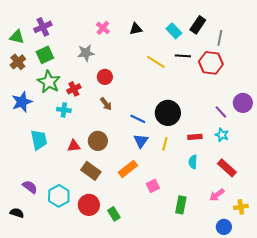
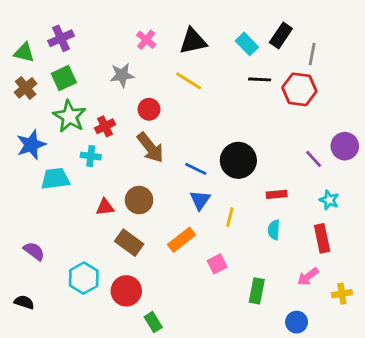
black triangle: (136, 29) -> (193, 41), size x1.5
yellow line: (156, 62) -> (189, 81), moved
brown arrow: (106, 104) -> (150, 148), size x1.6
cyan star: (222, 135) -> (329, 200), moved
cyan trapezoid: (39, 140) -> (55, 179), moved, turned -85
yellow line: (165, 144) -> (230, 217), moved
red rectangle: (227, 168) -> (322, 238), turned 36
purple semicircle: (30, 187) -> (34, 251), moved
green rectangle: (114, 214) -> (153, 322), moved
blue circle: (224, 227) -> (297, 322), moved

